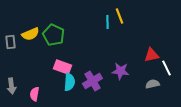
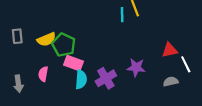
yellow semicircle: (30, 34) -> (46, 39), moved
green pentagon: (53, 35) -> (64, 45), moved
pink semicircle: (34, 94) -> (43, 74), moved

